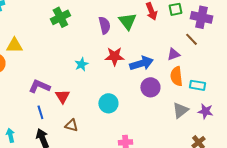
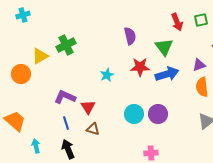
green cross: (60, 17) -> (66, 45), moved
green triangle: (127, 21) -> (164, 47), moved
yellow triangle: (14, 45) -> (40, 56), turned -30
purple circle: (150, 87) -> (158, 114), moved
brown triangle: (71, 125) -> (93, 129), moved

